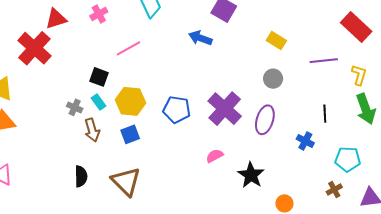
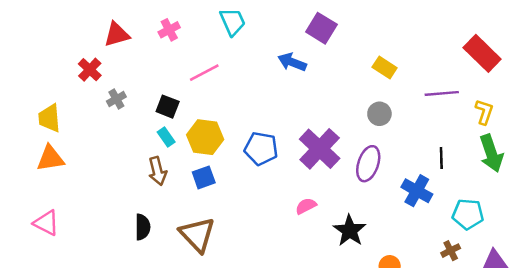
red cross: (34, 48) -> (90, 70), size x0.6
gray cross: (75, 107) -> (116, 99), moved, turned 35
blue cross: (305, 141) -> (417, 191), size x1.4

